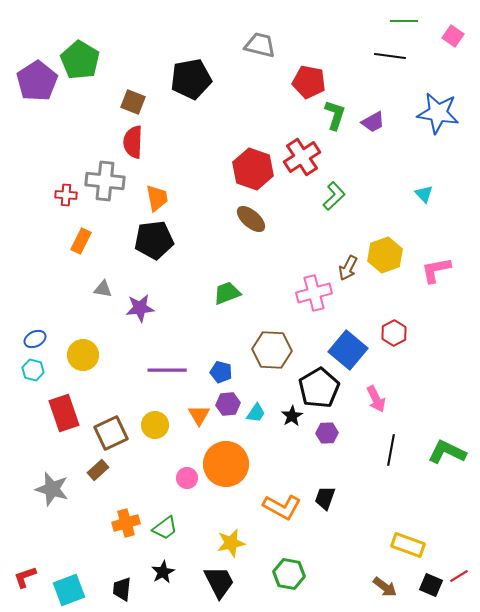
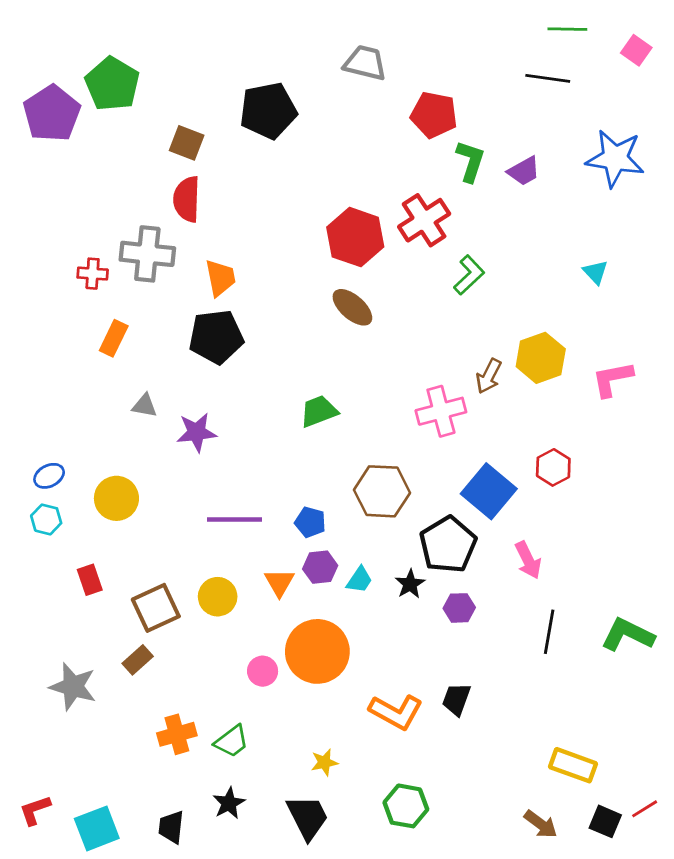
red rectangle: (64, 413) -> (90, 580), size x0.6
yellow star: (231, 543) -> (324, 762), size x0.7

